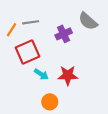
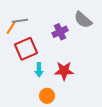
gray line: (31, 22) -> (20, 21), moved
cyan arrow: (41, 74) -> (39, 70), turned 56

